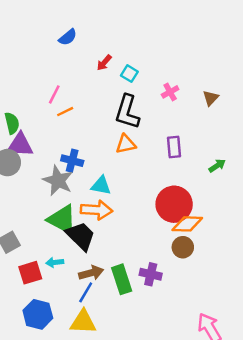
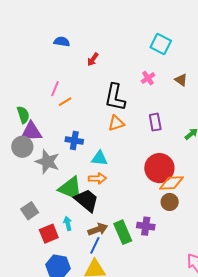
blue semicircle: (68, 37) -> (62, 42), turned -126
cyan square: (129, 74) -> (161, 44), moved, size x1.5
brown triangle: (211, 98) -> (181, 80), turned -32
gray star: (58, 181) -> (47, 162), moved
orange arrow: (97, 210) -> (97, 178), size x0.7
cyan arrow: (55, 262) -> (68, 224), turned 88

